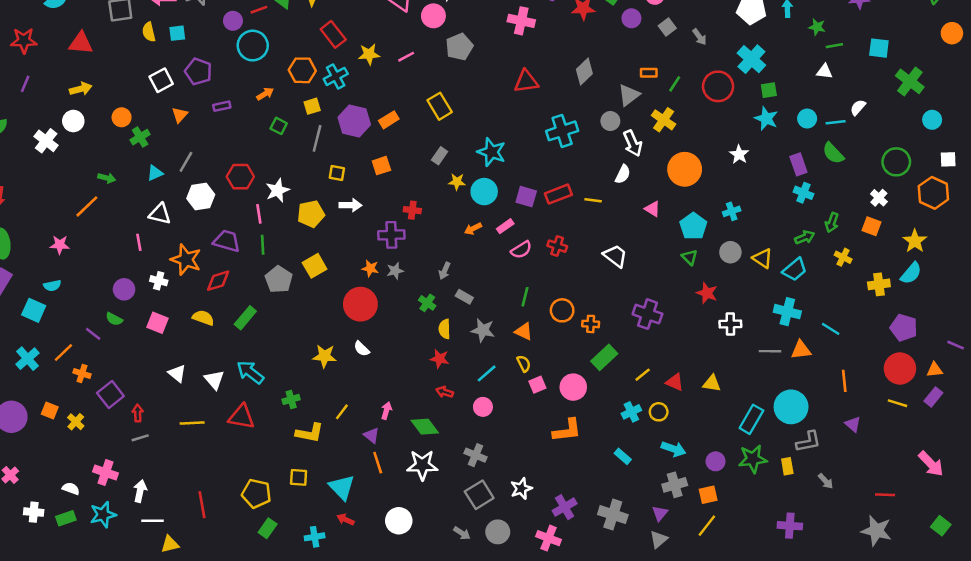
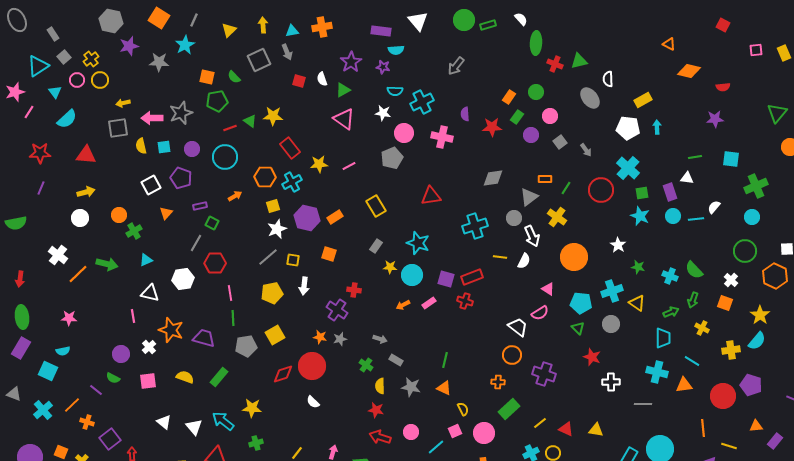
pink circle: (433, 16) -> (404, 133), moved
purple circle: (233, 21) -> (192, 149), moved
green star: (817, 27) -> (638, 267), moved
gray diamond: (584, 72) -> (493, 178), turned 35
red triangle: (526, 81) -> (431, 196), moved
green cross: (910, 81) -> (756, 186), turned 30
cyan circle: (932, 120) -> (752, 217), moved
green square: (279, 126) -> (212, 223), moved
gray line: (317, 138) -> (268, 257), moved, turned 35
white cross: (46, 141) -> (58, 255), moved
green semicircle: (833, 153) -> (694, 270), moved
gray line: (186, 162) -> (196, 243), moved
purple rectangle: (798, 164) -> (670, 192), moved
orange square: (381, 166) -> (329, 254), turned 35
green arrow: (107, 178) -> (107, 264), size x1.5
white star: (277, 190) -> (277, 229), moved
yellow line: (593, 200) -> (500, 257), moved
white arrow: (350, 205) -> (304, 286), turned 96
orange line: (87, 206) -> (78, 274), moved
cyan cross: (732, 211) -> (612, 291), size x1.5
cyan pentagon: (693, 226) -> (581, 303), turned -30
purple cross: (391, 235) -> (337, 310), turned 35
purple trapezoid: (227, 241) -> (204, 338), moved
red cross: (557, 246) -> (465, 301), moved
pink semicircle: (521, 250) -> (540, 313), moved
yellow triangle: (763, 258) -> (637, 303), moved
cyan trapezoid: (795, 270) -> (663, 338), turned -50
gray arrow: (445, 271) -> (380, 339), turned -96
gray pentagon: (279, 279) -> (246, 346), turned 30
white cross: (159, 281) -> (149, 347), turned 32
red diamond: (218, 281) -> (283, 374), moved
orange circle: (562, 310) -> (512, 355), moved
pink square: (157, 323) -> (148, 381), turned -30
cyan line: (831, 329) -> (692, 361), moved
orange triangle: (801, 350) -> (684, 385), moved
yellow star: (325, 356) -> (252, 408), moved
yellow semicircle: (524, 364) -> (463, 409), moved
red circle: (900, 369) -> (723, 396), moved
orange triangle: (935, 370) -> (756, 426), moved
cyan line: (487, 373) -> (436, 447), moved
red arrow: (445, 392) -> (380, 437), size x1.5
yellow line: (897, 403) -> (729, 446), moved
pink circle: (483, 407) -> (411, 432), moved

